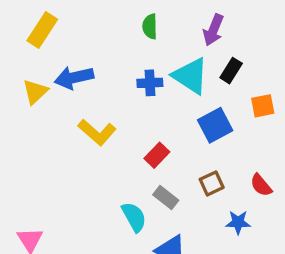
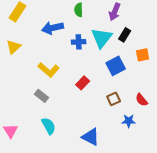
cyan triangle: (190, 76) -> (102, 38), turned 35
blue arrow: (74, 78) -> (53, 28), moved
gray rectangle: (166, 198) -> (42, 96), moved
cyan semicircle: (134, 217) -> (49, 126), moved

